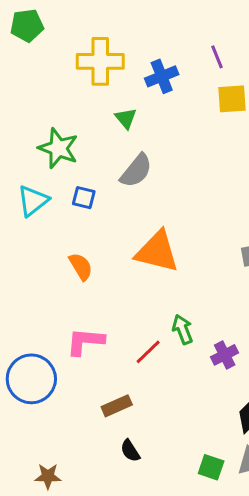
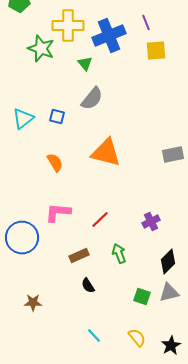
blue cross: (162, 76) -> (109, 36), size x1.5
green star: (58, 148) -> (41, 48), moved
green arrow: (183, 329) -> (119, 254), moved

